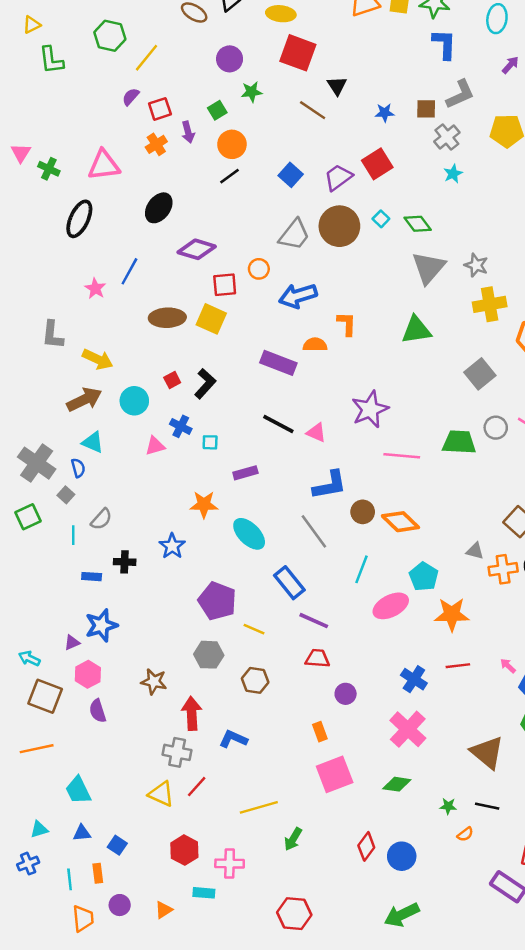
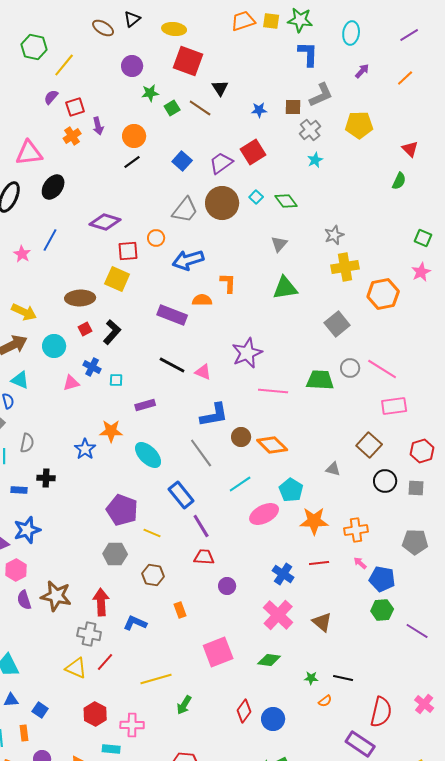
green square: (217, 110) -> (172, 108), moved
black ellipse: (159, 208) -> (53, 187), moved
gray star: (476, 265) -> (334, 235), turned 30
gray triangle: (429, 268) -> (279, 244), moved, size x0.6
brown ellipse: (167, 318) -> (80, 298), moved
gray semicircle: (101, 519) -> (27, 443), turned -30
blue star: (172, 546) -> (85, 449), moved
cyan line: (361, 569) -> (240, 484), turned 35
orange cross: (503, 569) -> (356, 530), moved
purple line: (314, 621) -> (201, 526), turned 35
brown star: (154, 682) -> (56, 596), moved, size x1.4
orange rectangle: (320, 732) -> (180, 610), moved
brown triangle: (487, 752) -> (322, 622), moved, size x0.7

